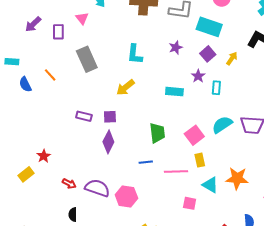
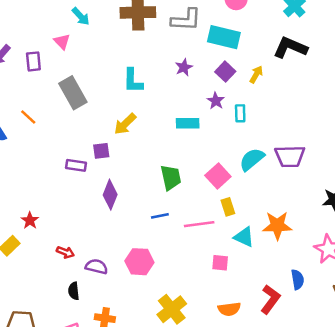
purple square: (110, 117) -> (101, 151), moved
purple semicircle: (97, 188) -> (96, 267), moved, size x0.7

